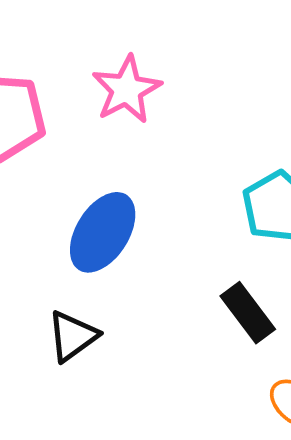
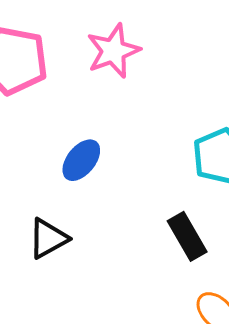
blue ellipse: (103, 232) -> (81, 160), size x0.7

